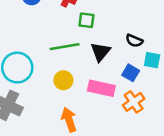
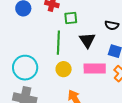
green line: (65, 47) -> (58, 43), turned -65

